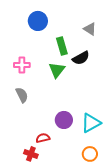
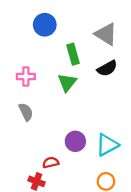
gray triangle: (90, 29) -> (106, 34), size x1.5
black semicircle: (81, 58) -> (107, 68), moved

